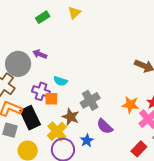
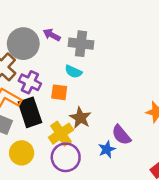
purple cross: (41, 91) -> (30, 82), moved
gray cross: (90, 100) -> (81, 44), moved, turned 30
blue star: (87, 140) -> (107, 149), moved

